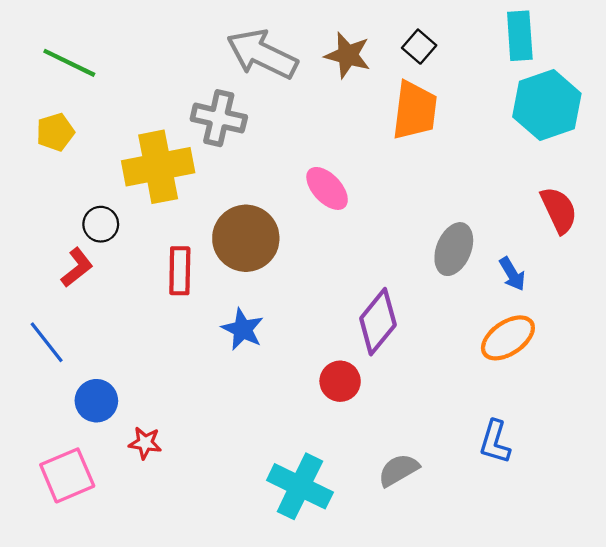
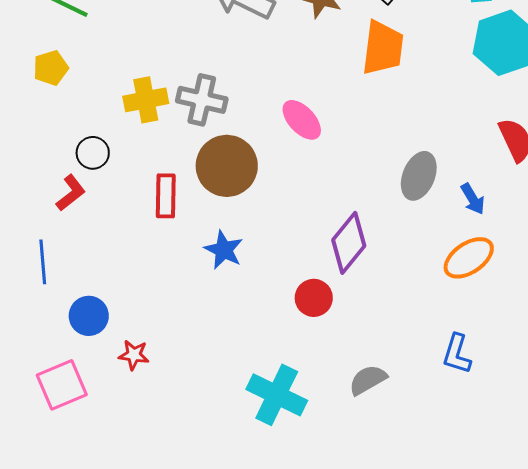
gray cross: (219, 118) -> (202, 100), moved
yellow cross: (158, 167) -> (146, 100), size x0.7
blue line: (47, 342) -> (43, 262), turned 33

